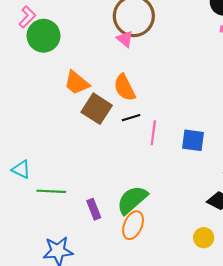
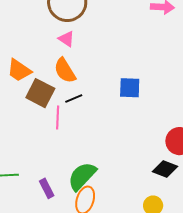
pink triangle: (125, 39) -> (66, 39), moved
pink line: (153, 133) -> (58, 117), moved
blue square: (193, 140) -> (130, 88), moved

